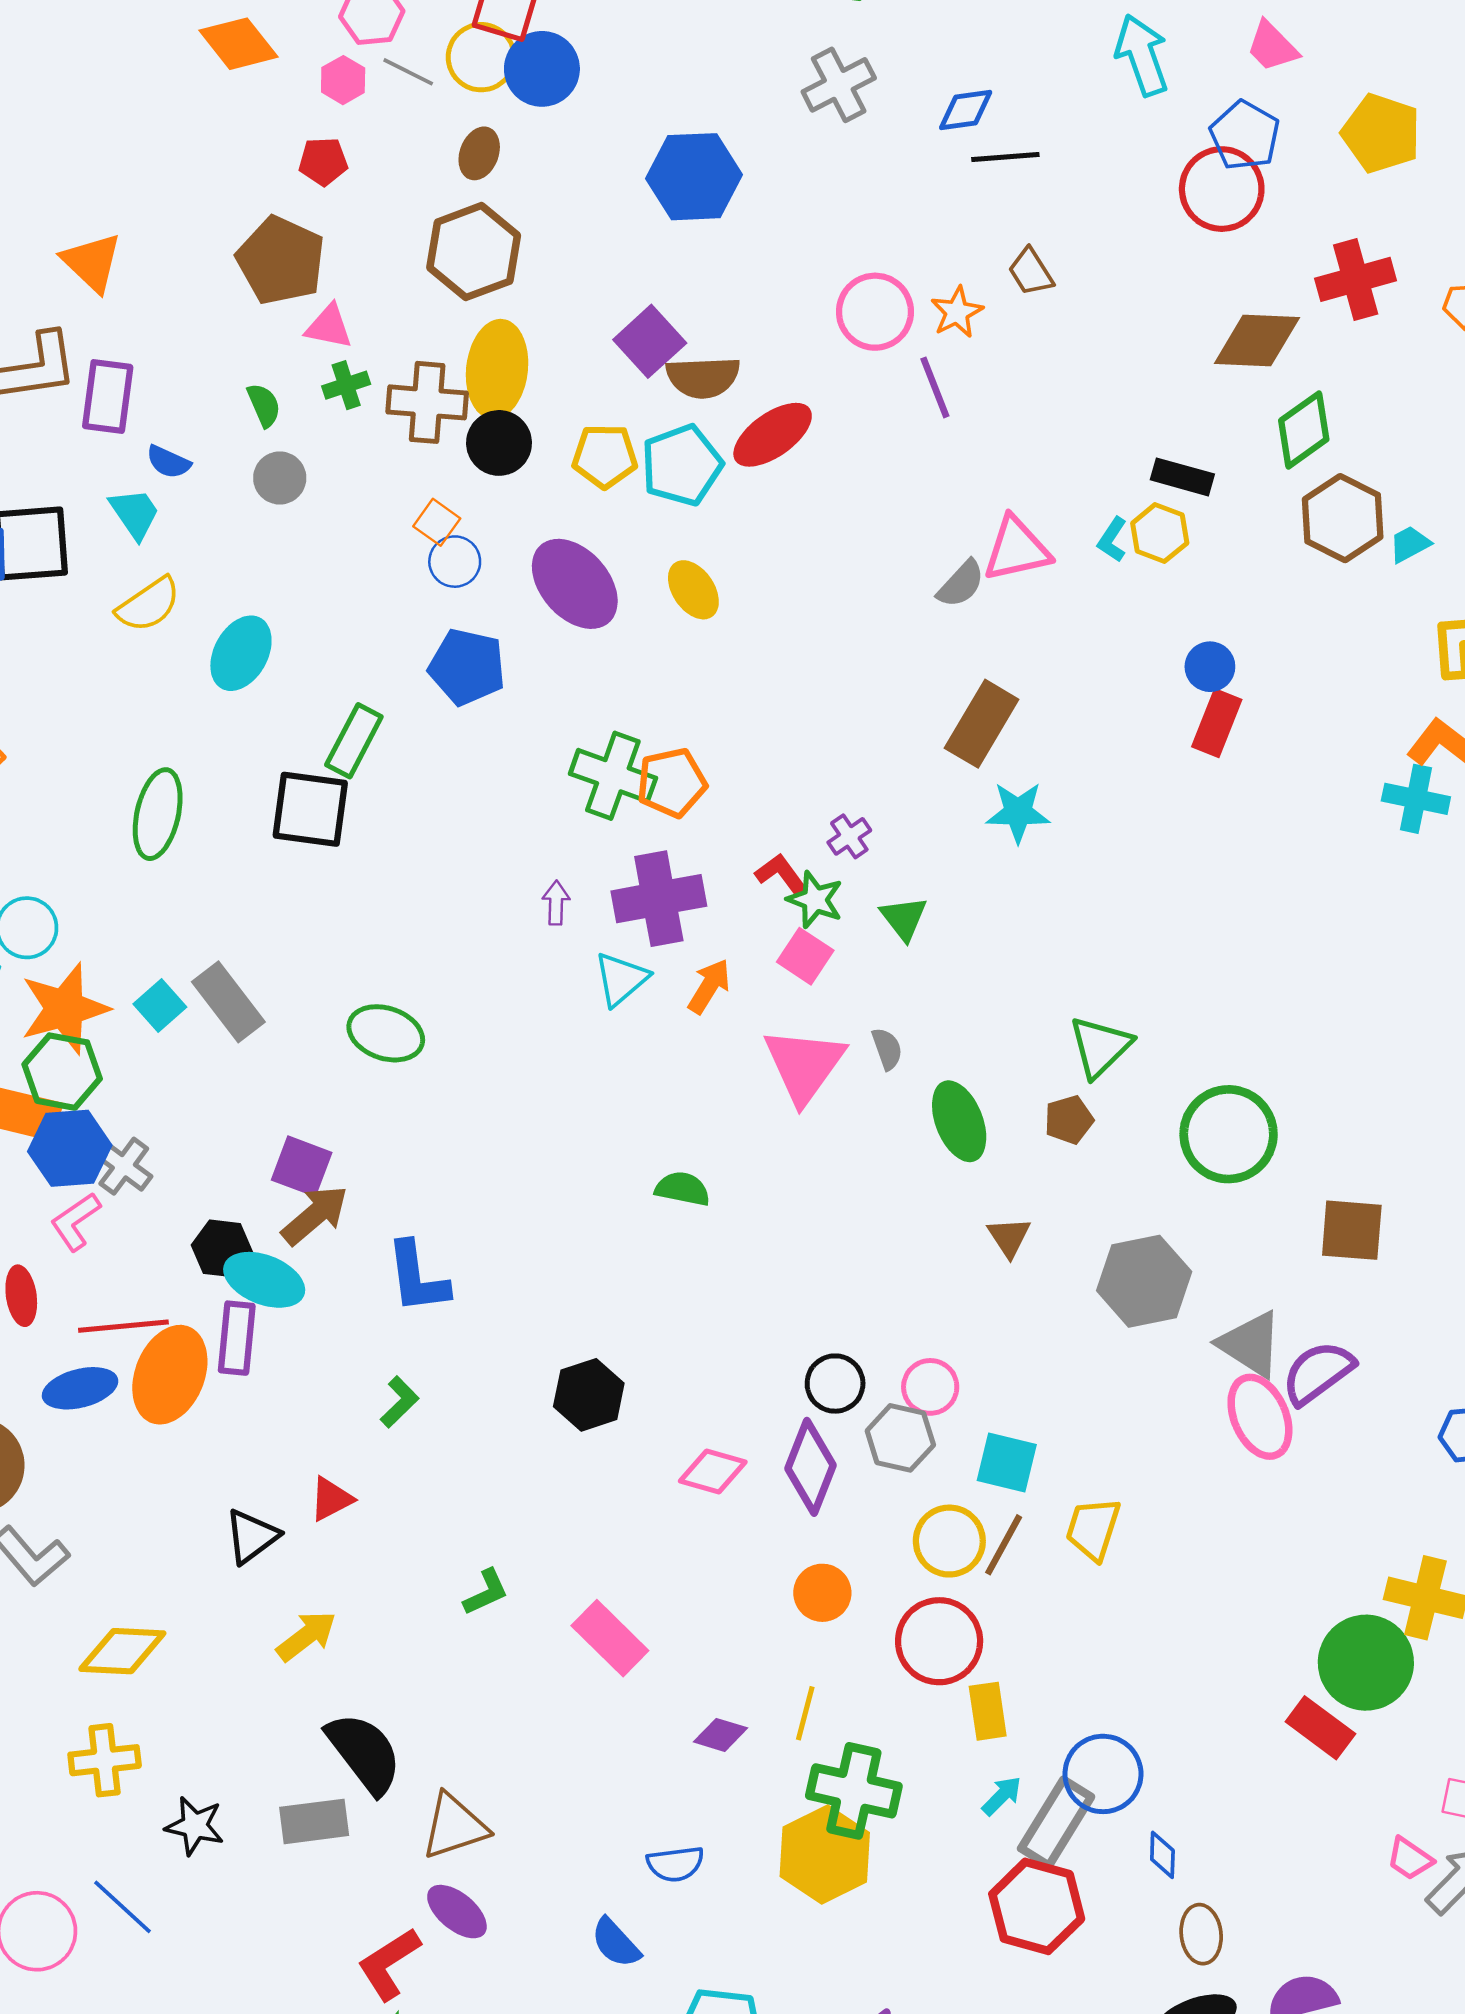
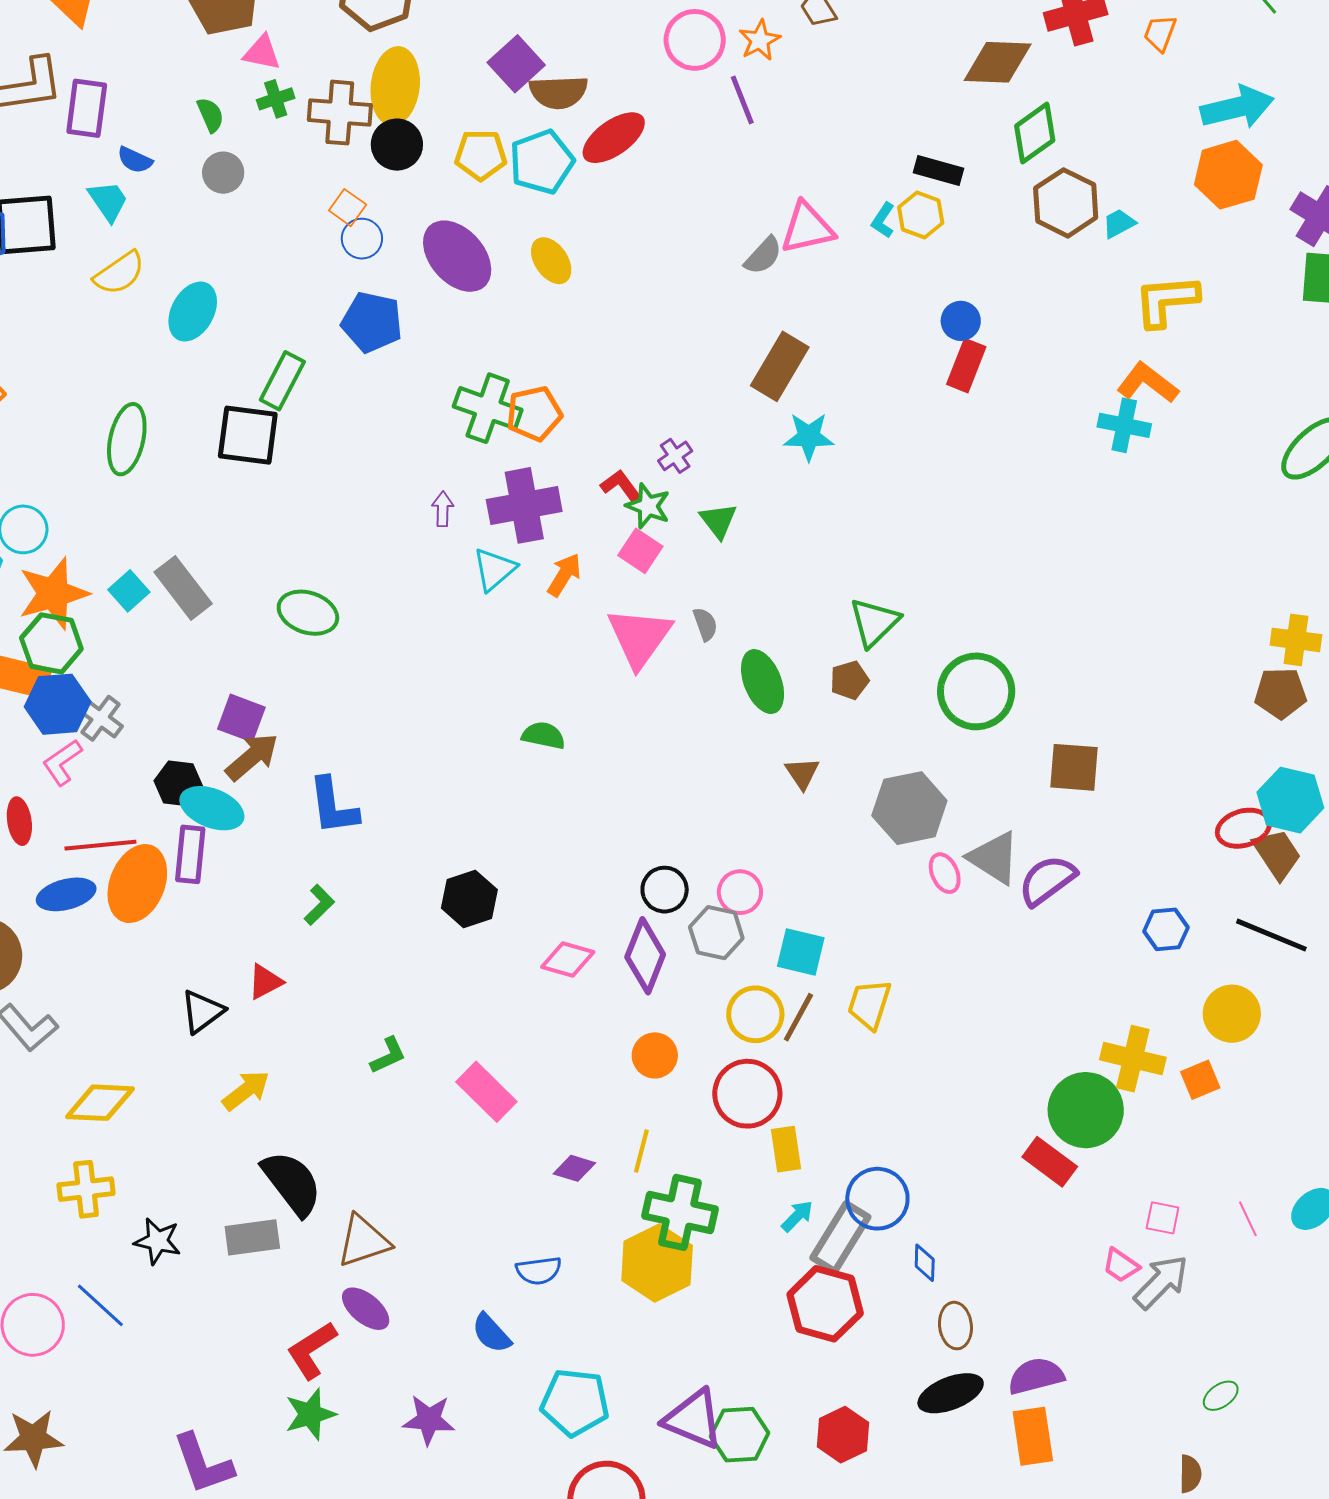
pink ellipse: (1260, 1417) -> (945, 873), moved, size x0.6

